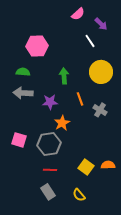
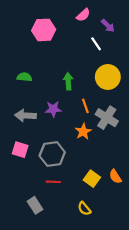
pink hexagon: (37, 46) -> (44, 30), moved
gray arrow: (23, 93) -> (25, 116), moved
gray cross: (100, 110) -> (107, 118), size x1.5
orange star: (62, 123) -> (83, 132), moved
orange semicircle: (108, 165) -> (115, 176), turned -120
gray rectangle: (48, 192) -> (35, 205), moved

